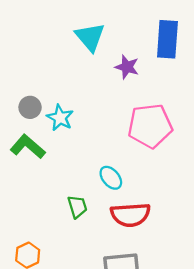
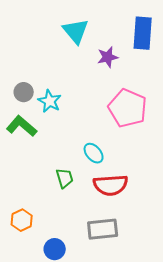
purple star: (127, 67) -> (108, 57), turned -30
pink pentagon: (150, 126) -> (128, 108), turned 30

